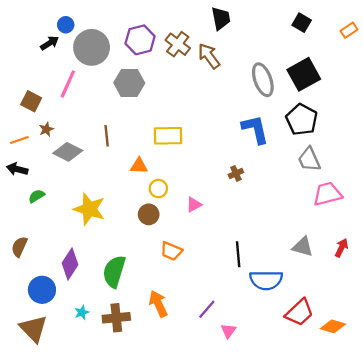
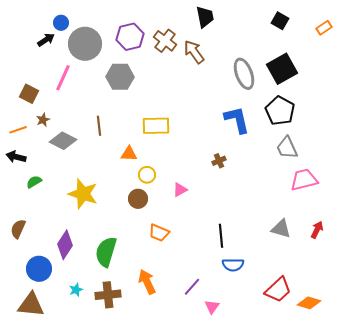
blue semicircle: (266, 280) -> (233, 265), moved, size x0.7
brown triangle: (33, 329) -> (31, 305), turned -40

